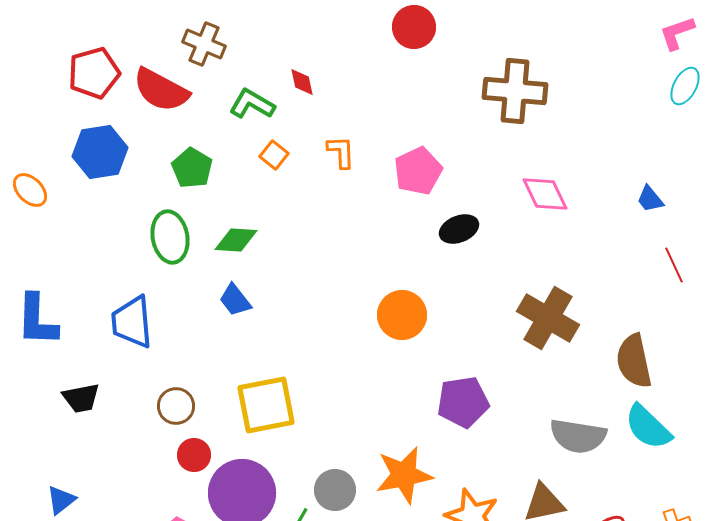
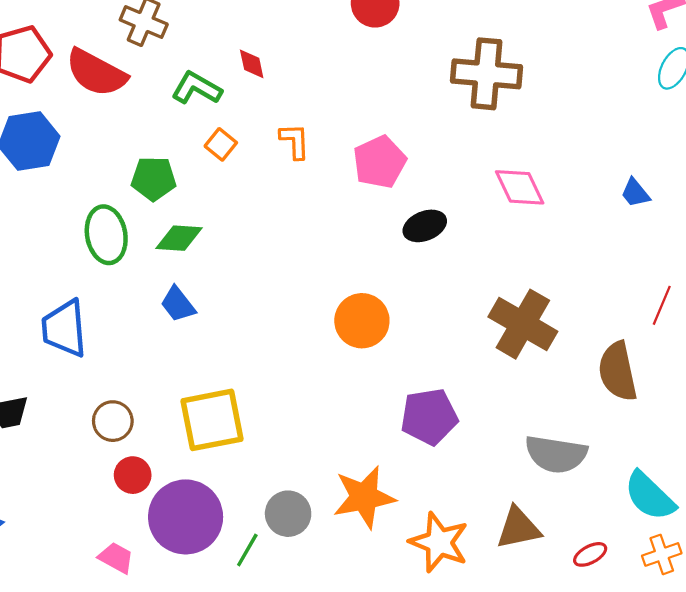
green pentagon: (192, 168) -> (154, 179), moved, turned -30
red line: (674, 265) -> (662, 305), moved, turned 48
cyan semicircle: (648, 427) -> (650, 496), moved

